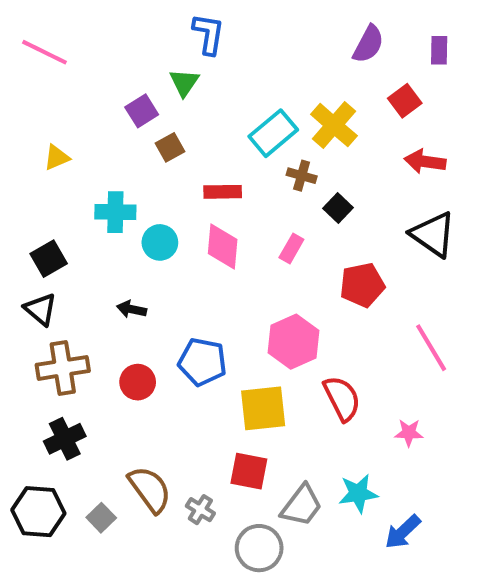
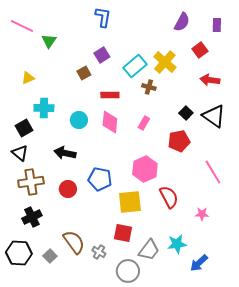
green triangle: (184, 83) -> (49, 41), moved
purple square: (142, 111) -> (102, 55), moved
black square: (338, 208) -> (186, 113), moved
cyan cross: (115, 212) -> (44, 108), moved
black arrow: (132, 309) -> (65, 153), size x1.5

